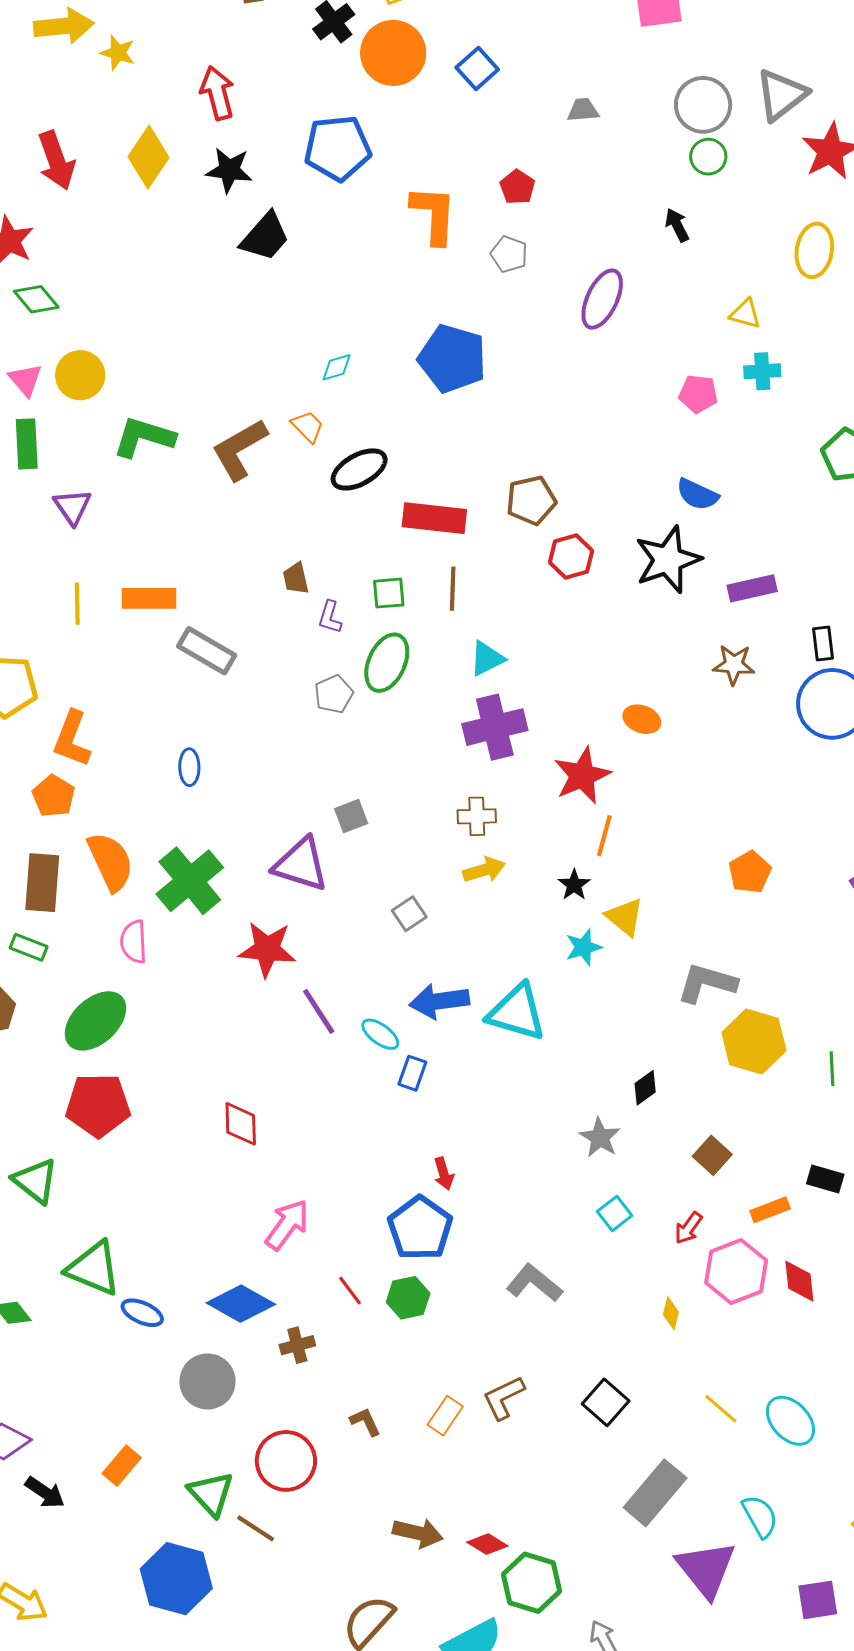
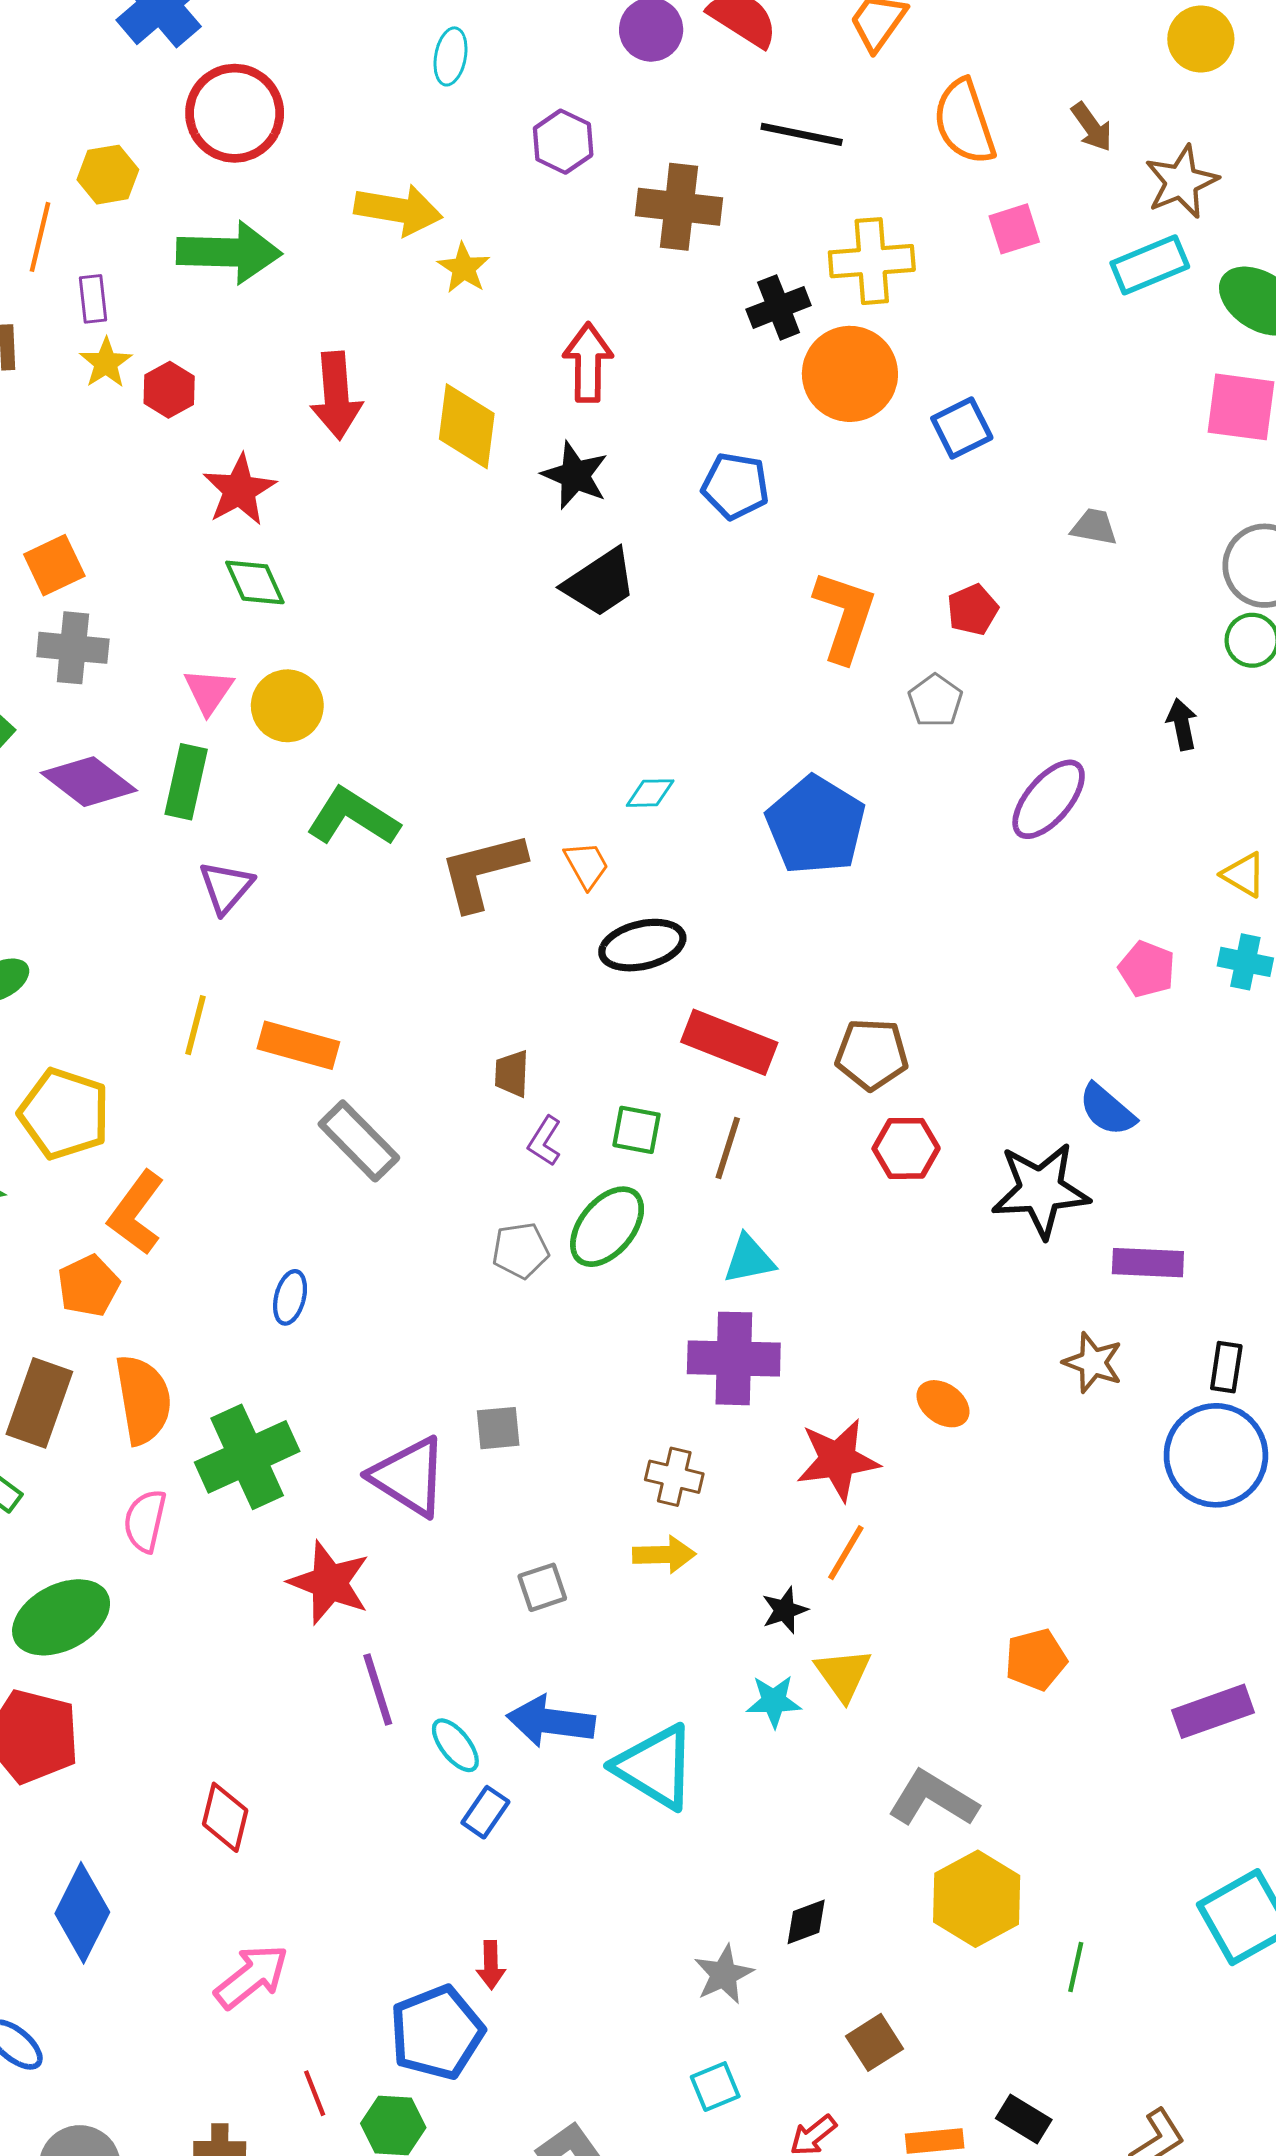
blue pentagon: (338, 148) -> (735, 486), size x0.7
yellow diamond: (148, 157) -> (467, 426), turned -42
blue diamond: (241, 1304) -> (82, 1913), moved, turned 72

